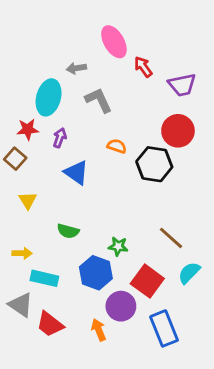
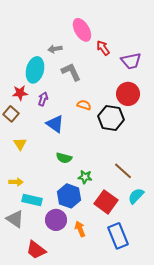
green semicircle: (68, 231) -> (64, 158), moved
purple circle: (121, 306) -> (56, 220), moved
red trapezoid: (50, 324) -> (36, 250), moved
orange arrow: (99, 330) -> (80, 229), moved

